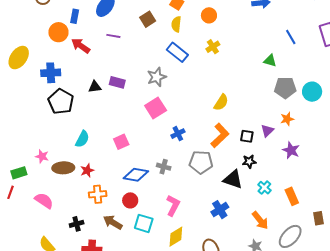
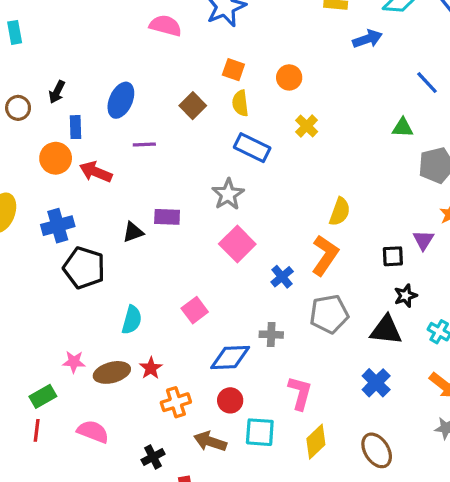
orange L-shape: (220, 135) -> (325, 255), moved

